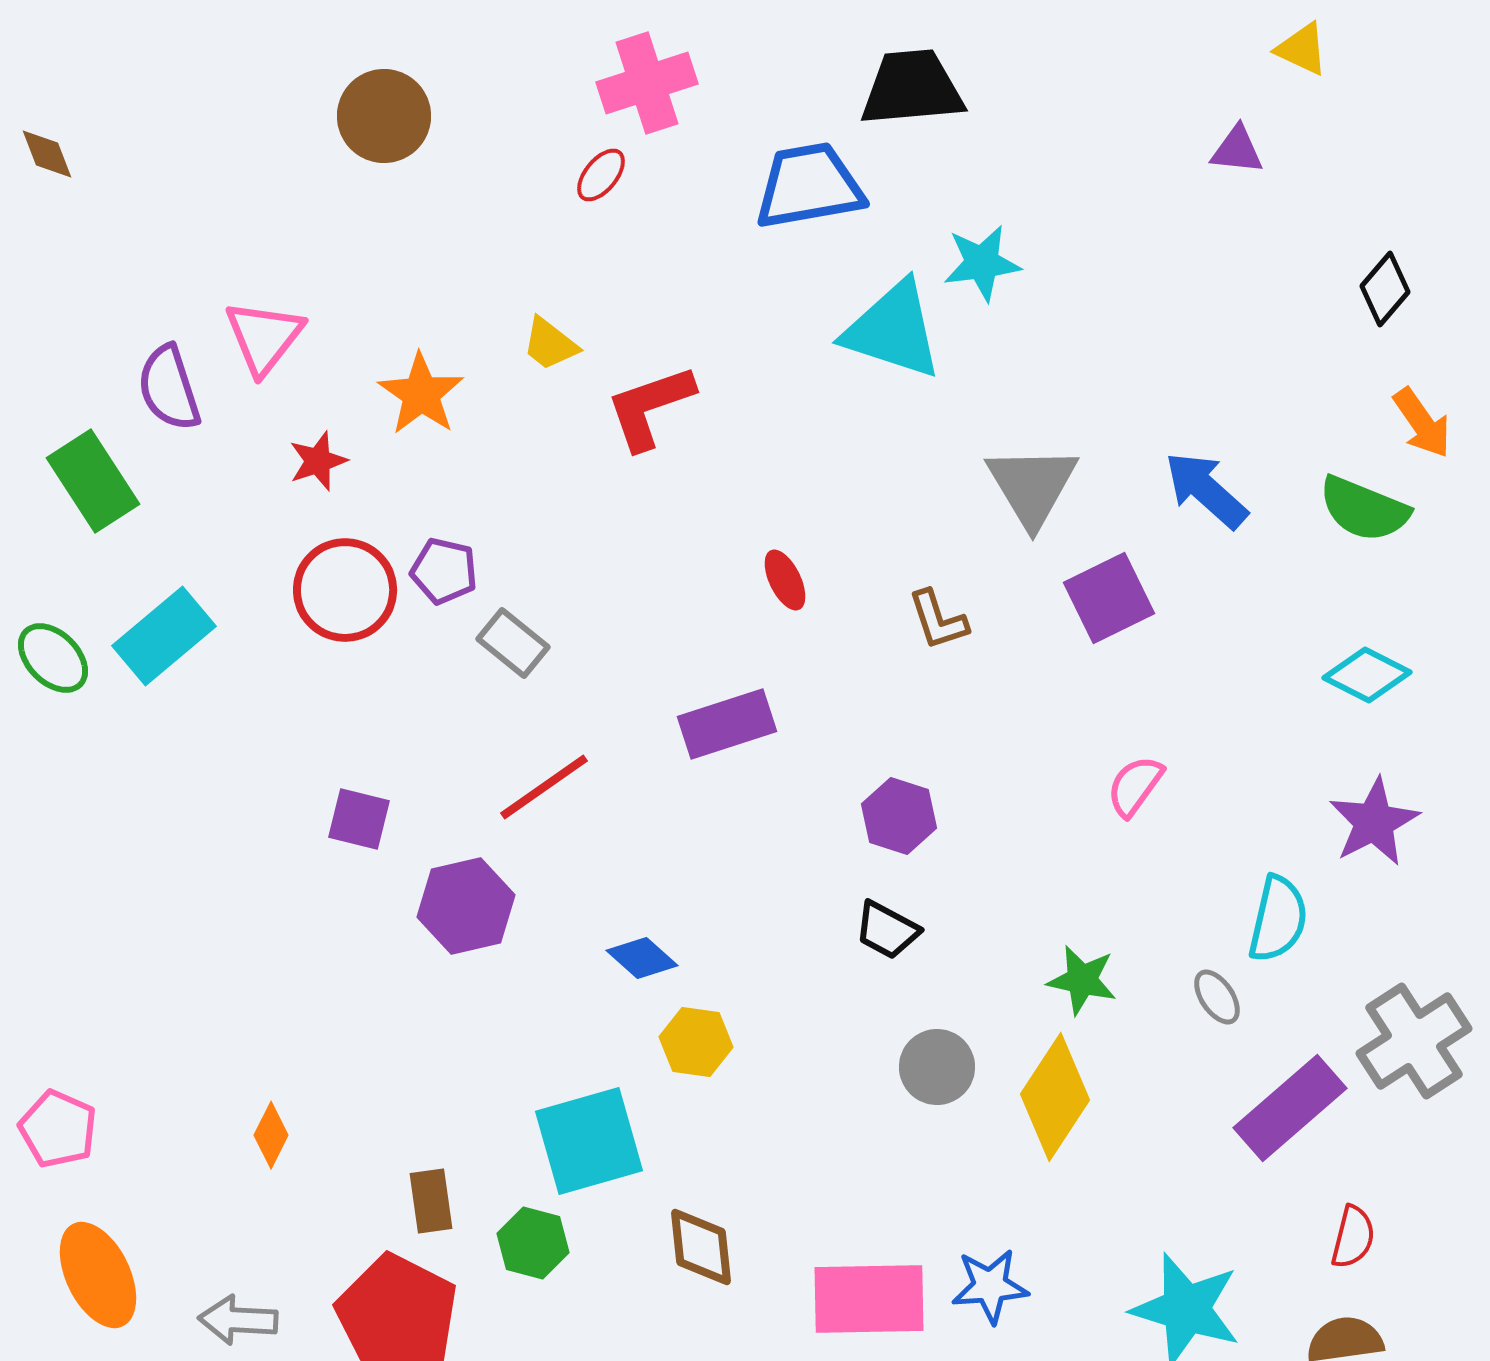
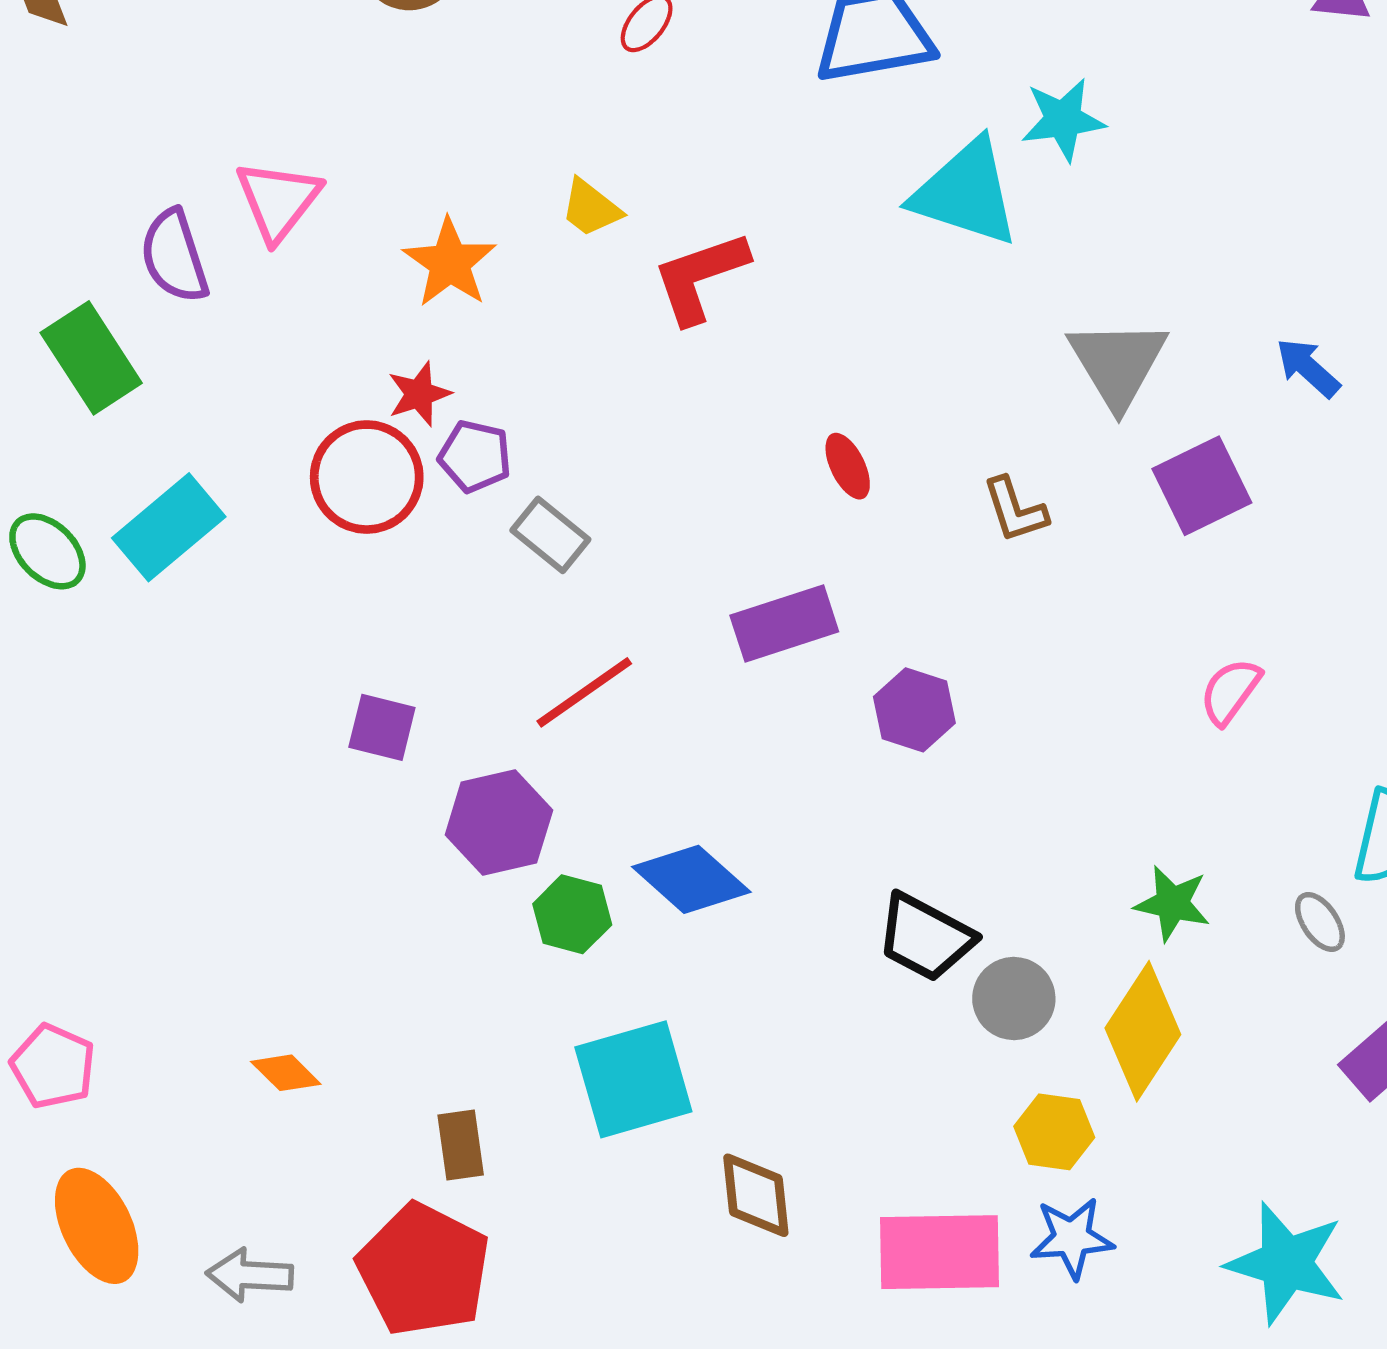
red star: (318, 461) -> (419, 394), moved
blue arrow: (1206, 490) -> (1308, 368), size x0.7
purple hexagon: (899, 816) -> (914, 710), moved
black trapezoid: (887, 930) -> (925, 937), moved, size x1.4
blue diamond: (642, 958) -> (691, 879), size x1.5
yellow hexagon: (696, 1042) -> (1054, 1132), moved
orange diamond: (271, 1135) -> (286, 1073), turned -72
green hexagon: (533, 1243) -> (572, 914), moved

